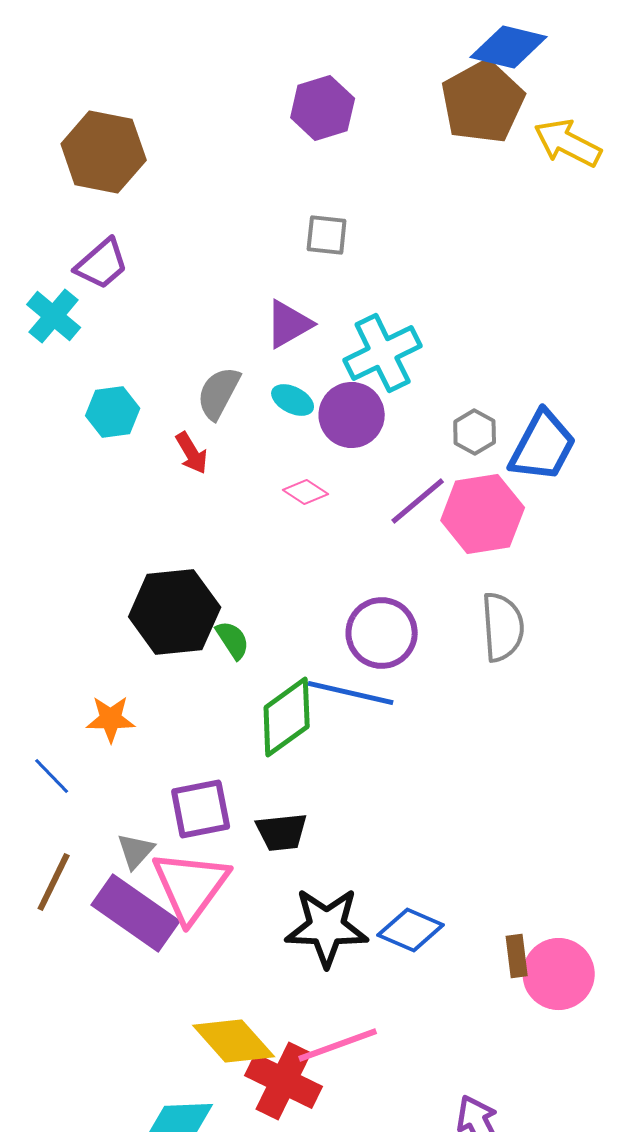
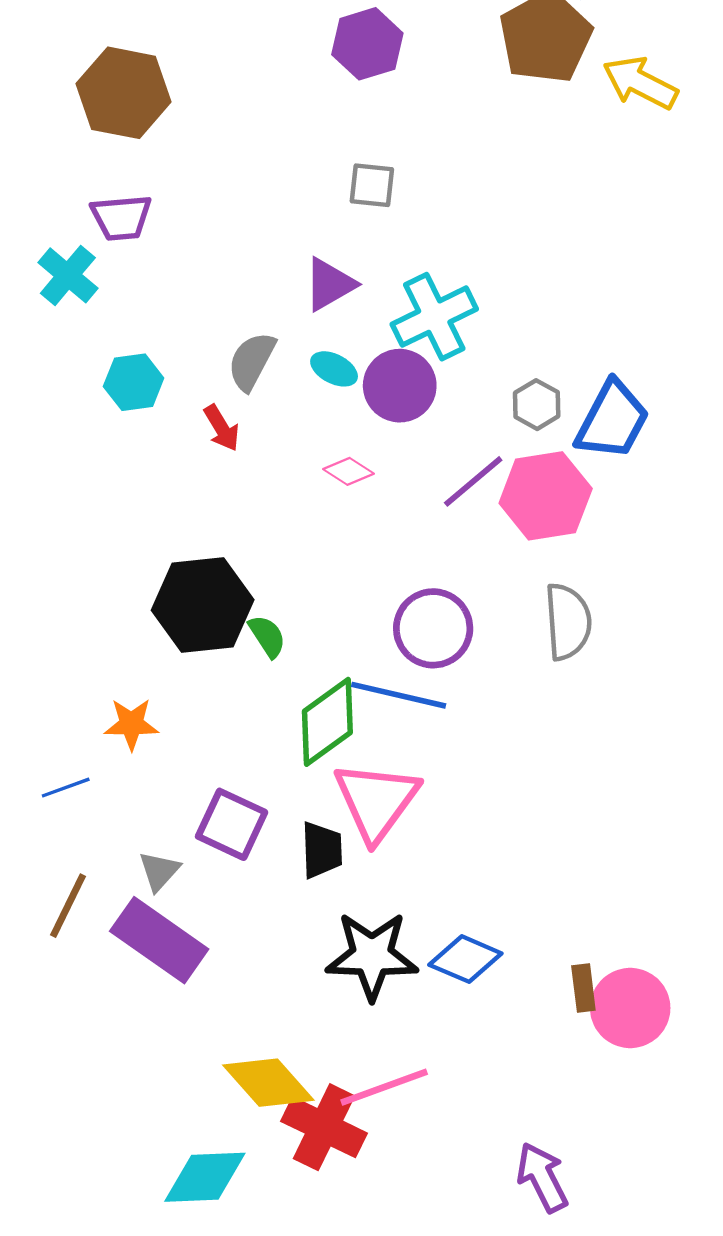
purple trapezoid: (102, 264) -> (121, 218), turned 36
blue line: (52, 776) -> (66, 788), turned -66
purple square: (201, 809) -> (232, 824), turned 36
black trapezoid: (282, 832) -> (322, 850), turned -86
pink triangle: (191, 886) -> (376, 801), moved

